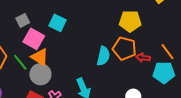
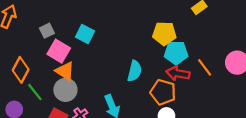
orange pentagon: (124, 48) -> (163, 92), moved
red arrow: (143, 58) -> (178, 73), size x1.5
green line: (20, 62) -> (35, 92), moved
cyan pentagon: (164, 73) -> (176, 53), moved

